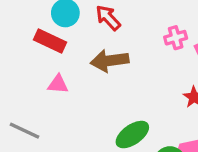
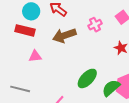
pink cross: (176, 38) -> (95, 25), moved

